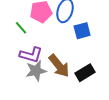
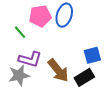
blue square: (82, 31) -> (92, 55), moved
gray star: (36, 71) -> (19, 75), moved

